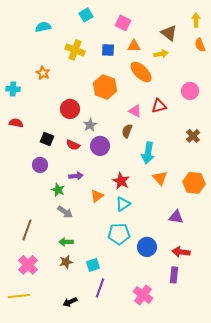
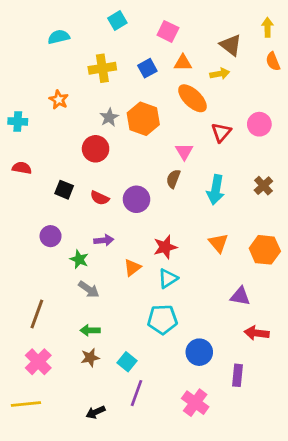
yellow cross: (75, 50) -> (102, 68), turned -30
blue square: (108, 50) -> (147, 68), turned -32
red triangle: (159, 106) -> (221, 132), moved, turned -35
pink triangle: (135, 111) -> (184, 152), turned 32
gray star: (90, 125) -> (109, 117), moved
cyan arrow: (148, 153) -> (216, 190), moved
purple circle: (40, 165) -> (51, 236), moved
red star: (121, 181) -> (165, 247), turned 30
blue circle: (147, 247) -> (199, 352), moved
red arrow: (181, 252) -> (257, 333), moved
cyan square: (93, 265) -> (127, 362), turned -32

